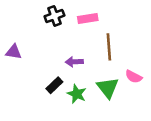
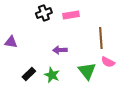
brown line: (109, 47) -> (101, 38), moved
black rectangle: (54, 85) -> (29, 74), moved
green star: (77, 94) -> (52, 75), moved

